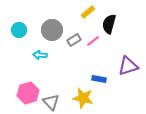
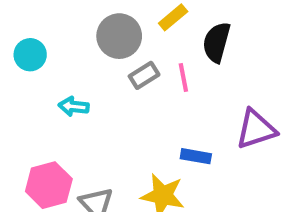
gray circle: (52, 30) -> (119, 36), moved
pink line: (93, 41) -> (183, 77), turned -64

